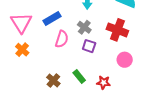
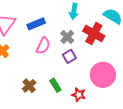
red cross: (117, 30) -> (94, 34), moved
purple square: (89, 46) -> (69, 56), turned 32
pink circle: (125, 60) -> (103, 75), size x1.6

